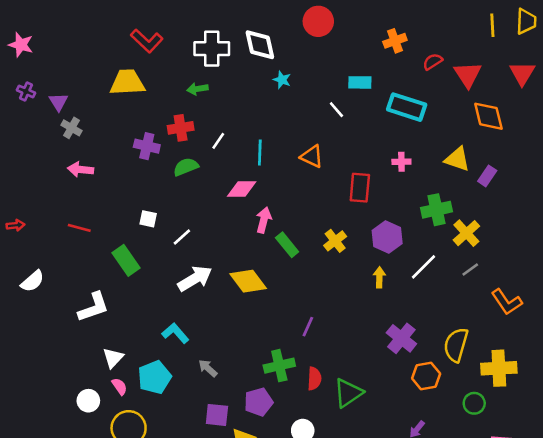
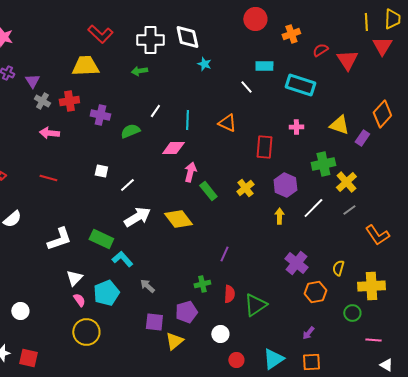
red circle: (318, 21) -> (255, 19), moved
red triangle: (522, 73) -> (382, 46), moved
orange diamond: (488, 116) -> (382, 114), moved, turned 56
red cross: (181, 128) -> (69, 101), moved
green rectangle: (126, 260) -> (101, 239), moved, turned -30
yellow semicircle: (456, 345) -> (338, 268), size x0.6
green cross: (279, 366) -> (202, 284), size x0.7
white circle: (88, 401) -> (20, 311), moved

